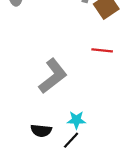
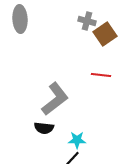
black semicircle: (41, 131) -> (44, 128), moved

